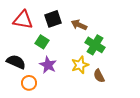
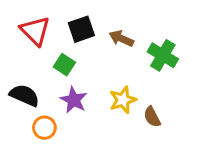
red triangle: (23, 20) -> (35, 31), turned 35
green cross: (95, 45) -> (163, 55), moved

